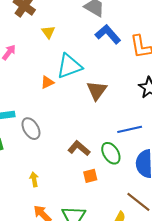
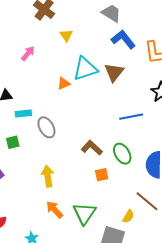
brown triangle: (97, 91) -> (114, 72), moved
blue line: (130, 129) -> (131, 117), moved
yellow arrow: (34, 179) -> (48, 176), size x1.5

